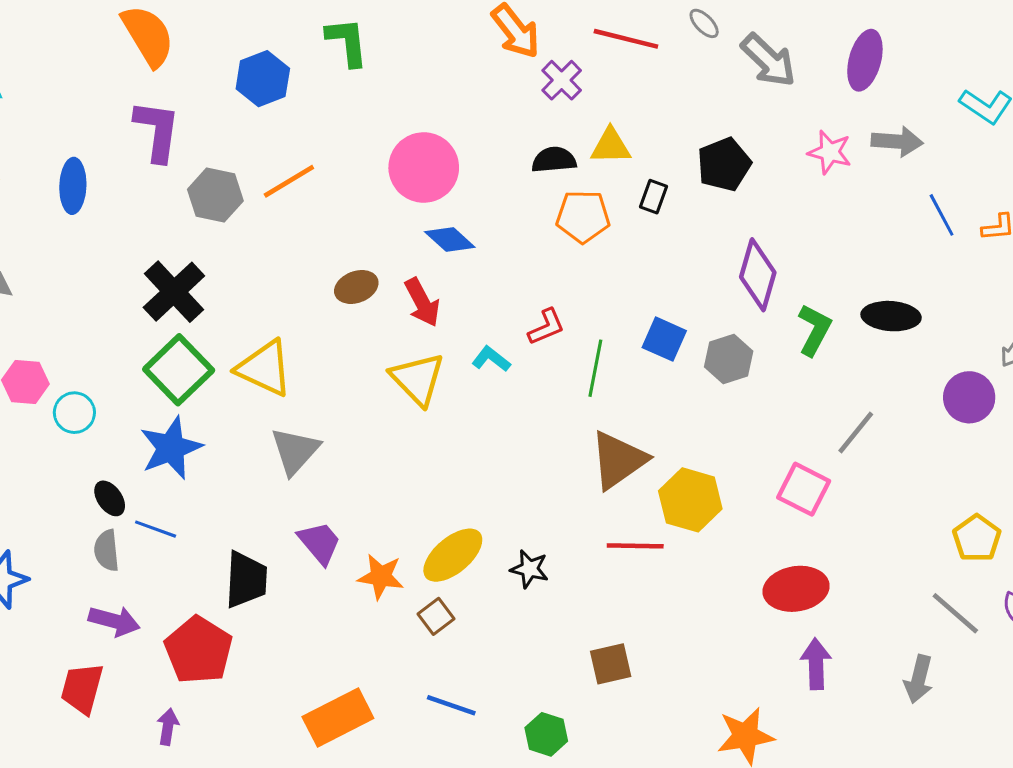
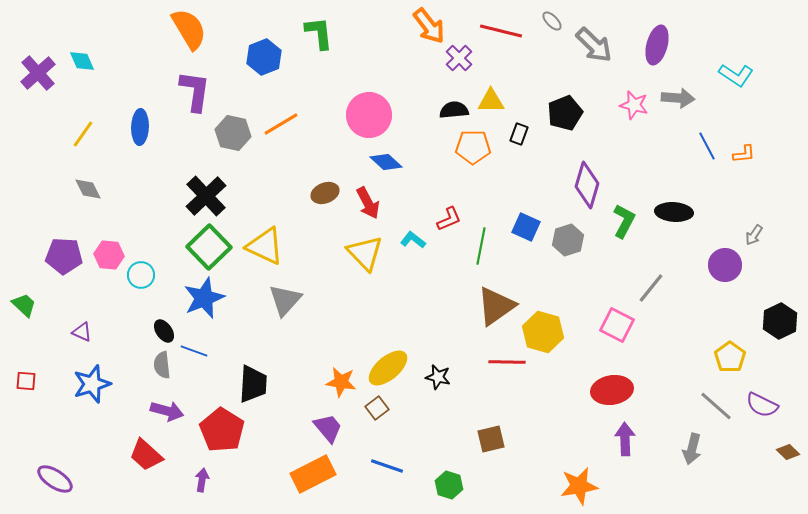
purple trapezoid: (320, 543) -> (328, 428), moved
red trapezoid: (82, 688) -> (146, 455), turned -63

